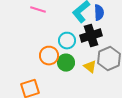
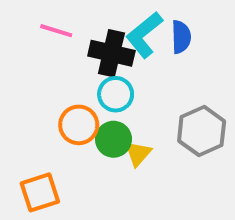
black cross: (91, 36) -> (111, 53), moved, turned 30
yellow triangle: (90, 67) -> (138, 154), moved, turned 32

